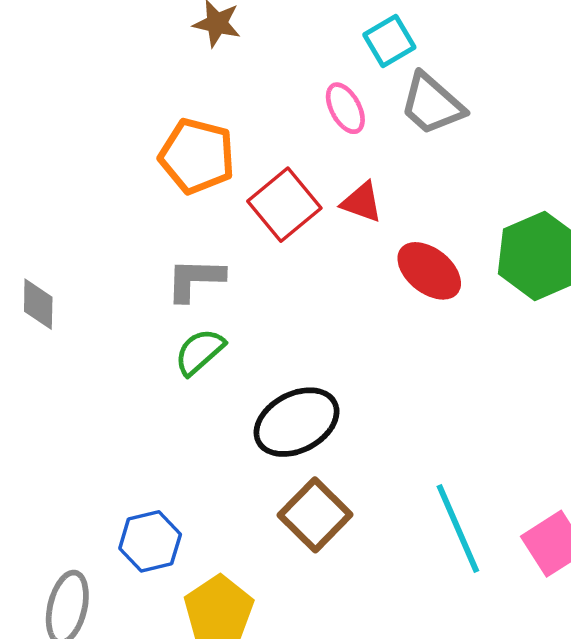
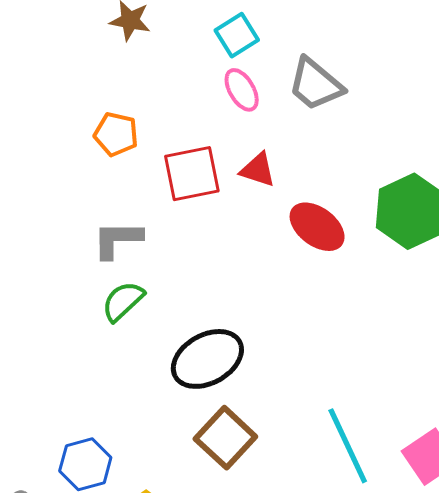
cyan square: (389, 41) -> (237, 35), moved
orange pentagon: (197, 156) -> (116, 134), size x0.7
red square: (284, 205) -> (192, 174), turned 30

